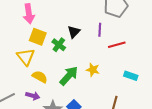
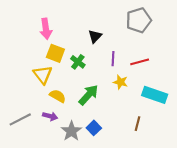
purple line: (100, 30) -> (113, 59), moved
black triangle: (74, 32) -> (95, 36), moved
yellow star: (93, 70) -> (120, 82), moved
cyan rectangle: (131, 76) -> (155, 95), size x1.6

